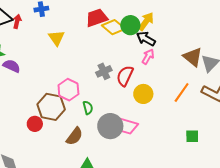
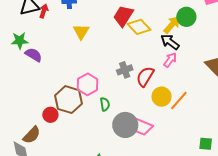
red trapezoid: (97, 18) -> (123, 16), turned -45
green circle: (130, 25) -> (186, 17), moved
orange line: (182, 92) -> (179, 100), moved
brown semicircle: (74, 136) -> (32, 135), moved

